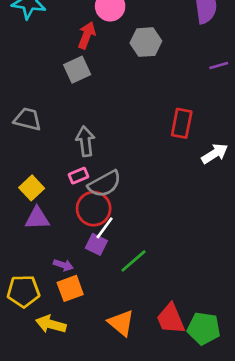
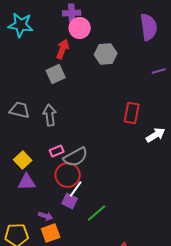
gray arrow: (85, 141) -> (50, 115), moved

